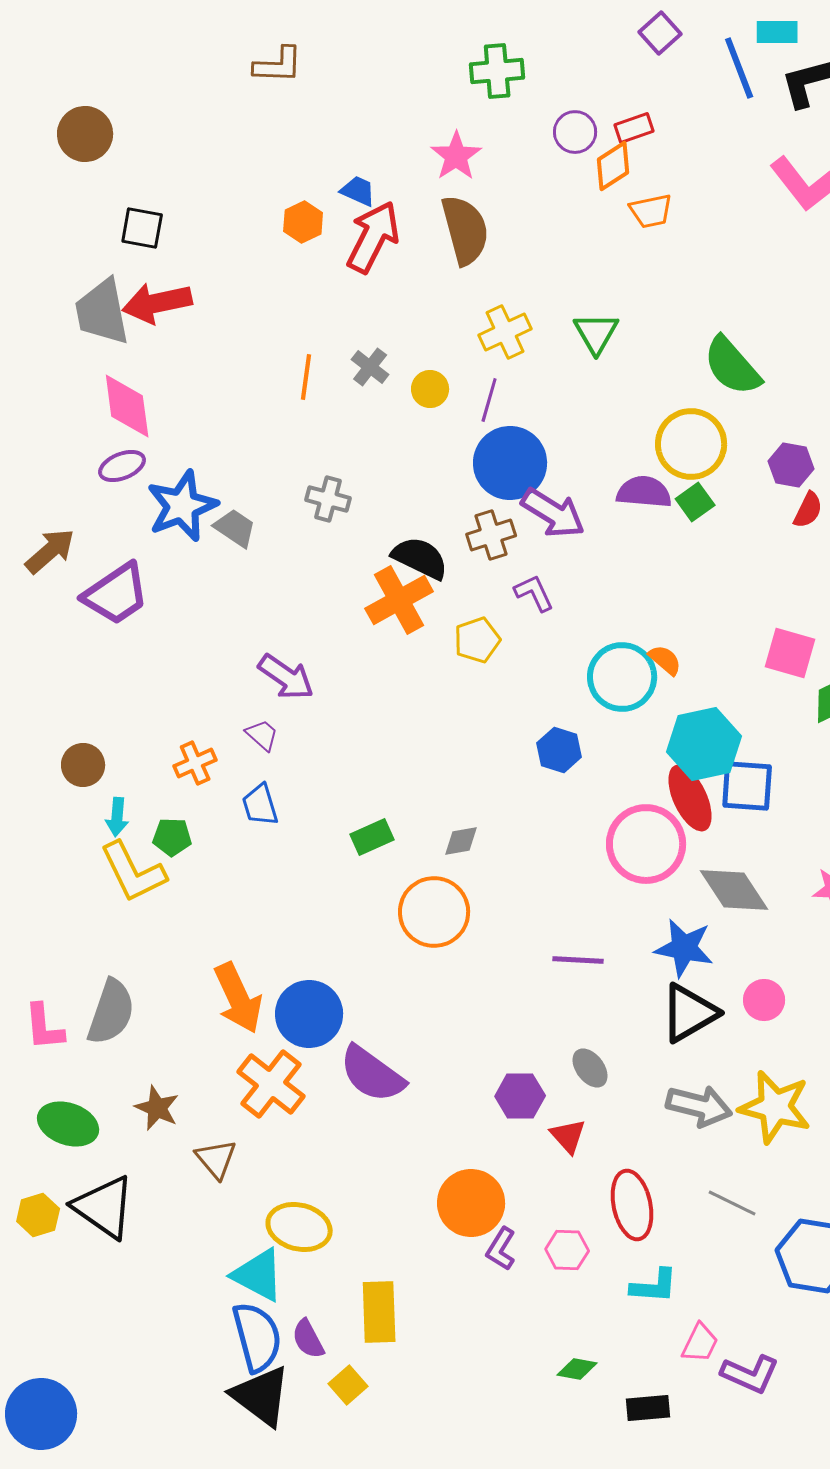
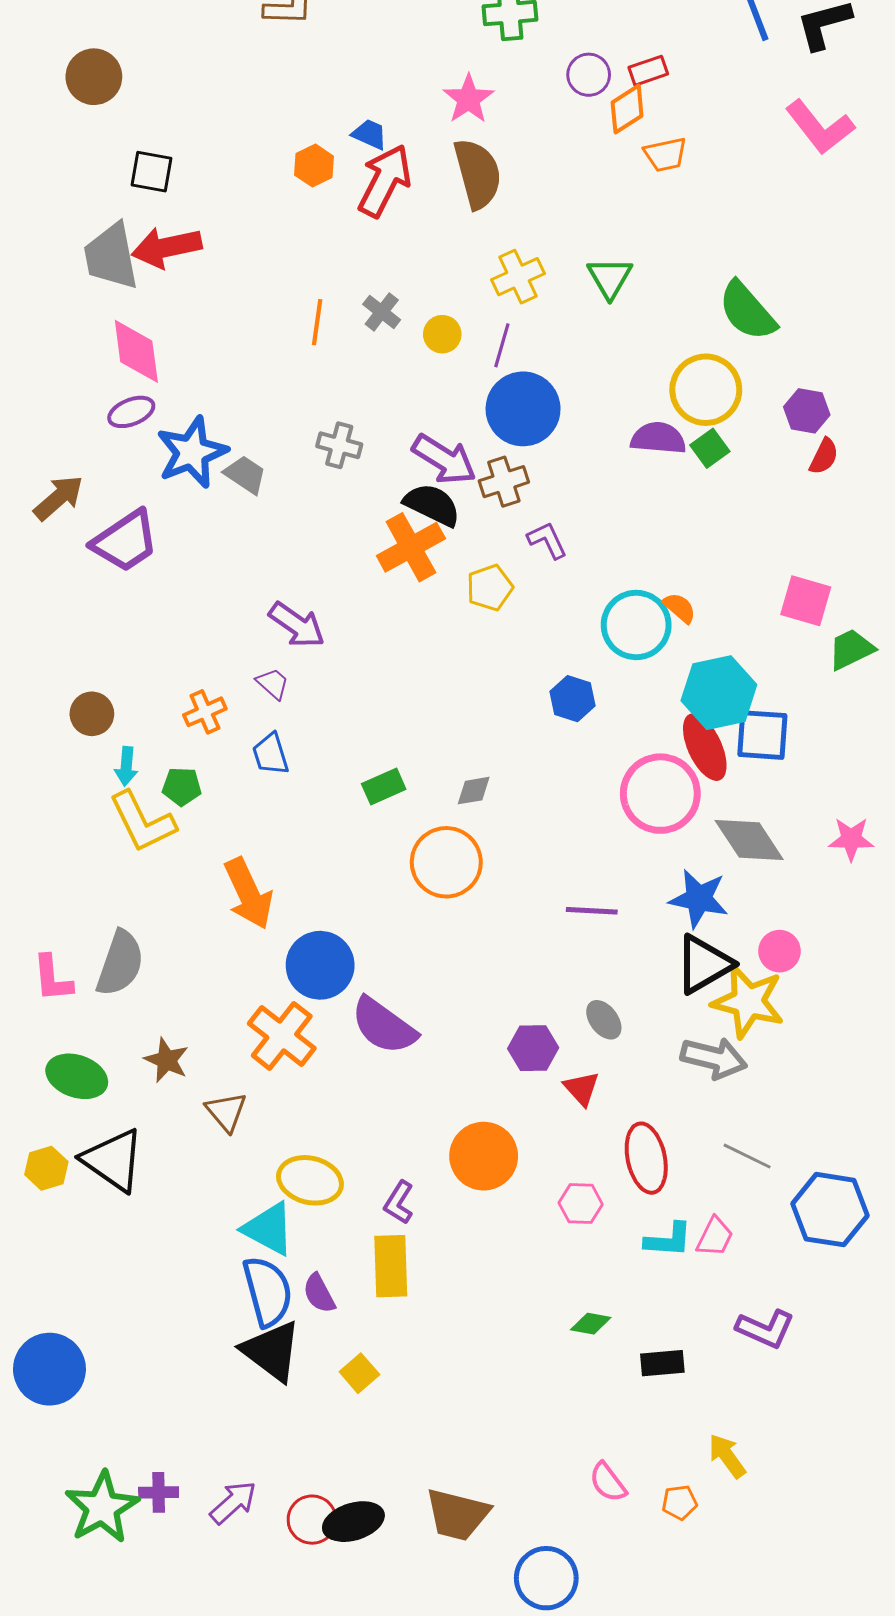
purple arrow: (553, 513) -> (444, 459), moved
orange arrow: (238, 998) -> (248, 894), moved
yellow star: (775, 1107) -> (748, 1002), moved
purple L-shape: (501, 1249) -> (399, 1203), moved
pink trapezoid: (700, 1343) -> (715, 1237), moved
yellow square: (348, 1385) -> (359, 1373), moved

